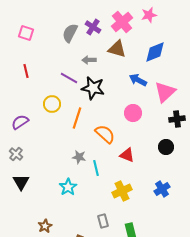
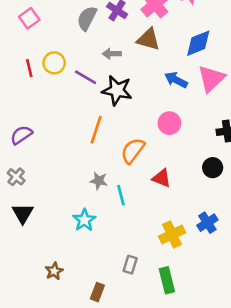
pink square: (26, 33) -> (29, 18), turned 35
pink triangle: (165, 92) -> (211, 79), moved
yellow circle: (52, 104) -> (54, 63), moved
orange semicircle: (105, 134) -> (133, 151), turned -95
yellow cross: (122, 191) -> (172, 234), moved
gray rectangle: (103, 221) -> (130, 265), turned 32

